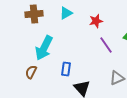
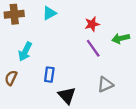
red star: (96, 21) -> (92, 24), moved
cyan arrow: (44, 48) -> (25, 52), size x0.7

